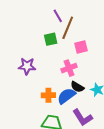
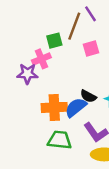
purple line: (58, 16) -> (91, 14), moved
pink cross: (69, 68) -> (41, 59), moved
orange cross: (48, 95) -> (54, 107), size x1.5

